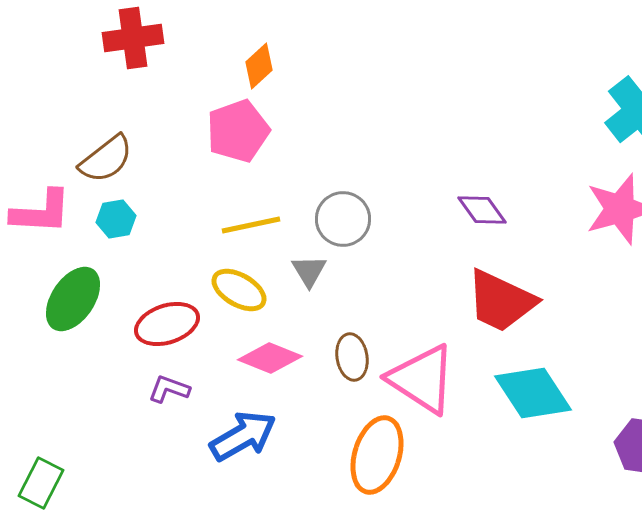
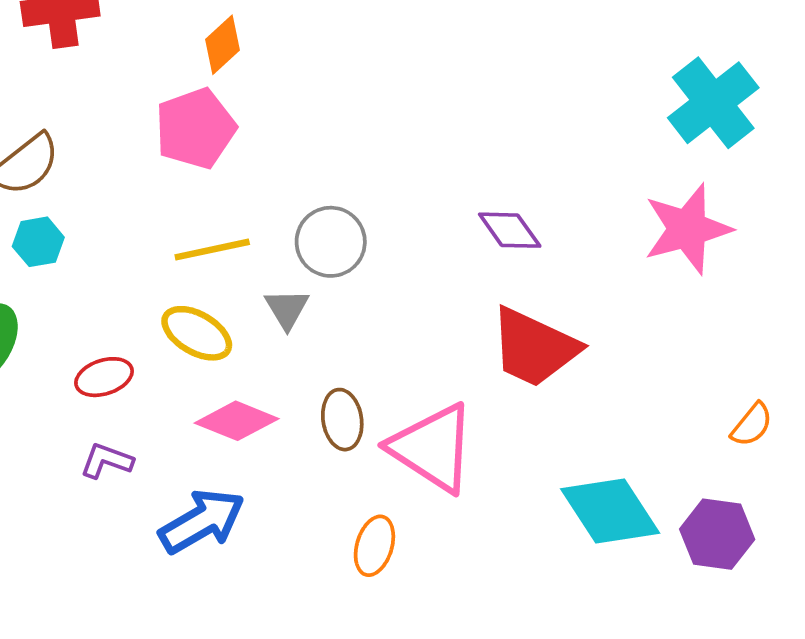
red ellipse: (167, 324) -> (104, 377), size x0.7
cyan diamond: (533, 393) -> (610, 511), moved
orange ellipse: (377, 455) -> (374, 546), size x0.6

